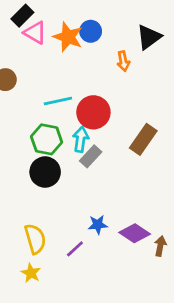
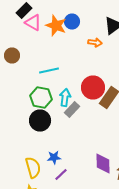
orange arrow: (123, 61) -> (95, 42), turned -72
red circle: (93, 112) -> (93, 88), moved
blue star: (98, 225) -> (54, 158), moved
purple diamond: (135, 233) -> (103, 164), turned 55

